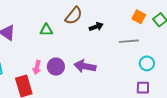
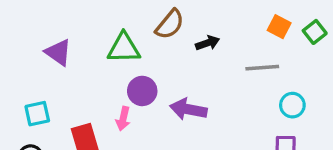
green triangle: (46, 30) -> (124, 48), size x1.5
pink arrow: (37, 67) -> (123, 119), moved
purple circle: (56, 67) -> (142, 91), moved

